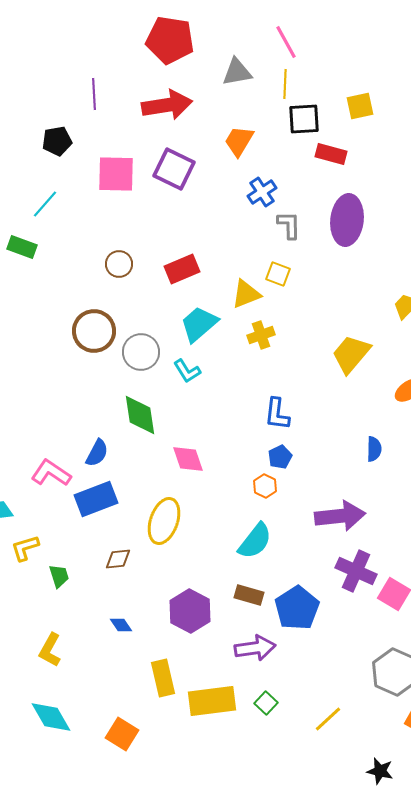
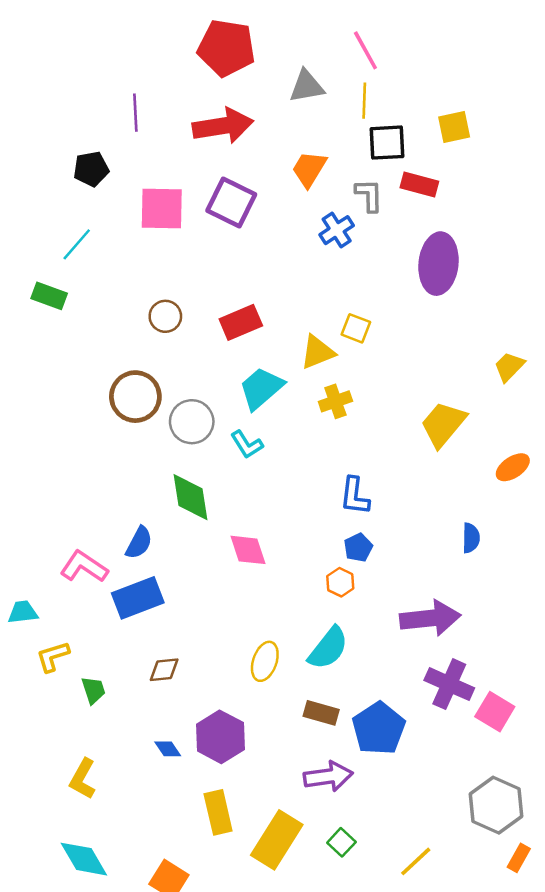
gray L-shape: (289, 225) -> (369, 195), moved
yellow ellipse: (164, 521) -> (265, 661), moved, size x0.7
purple hexagon: (190, 611) -> (220, 737), moved
yellow rectangle: (212, 701) -> (277, 840), turned -51

